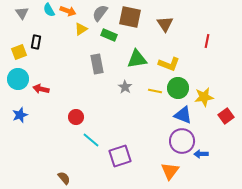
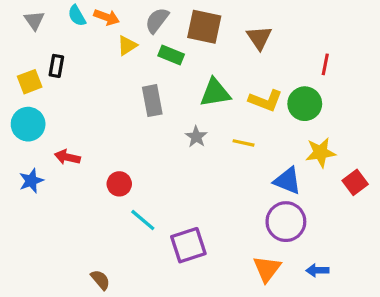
green circle: (178, 88) -> (305, 104), moved
red arrow: (41, 89) -> (67, 157), moved
blue arrow: (201, 154) -> (317, 270), moved

